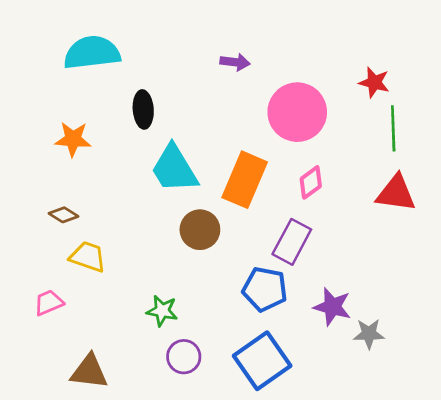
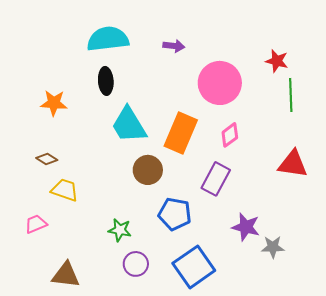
cyan semicircle: (92, 53) -> (108, 39), moved
red triangle: (396, 193) -> (293, 164), moved
blue pentagon: (265, 289) -> (175, 214), moved

